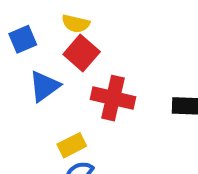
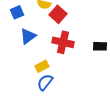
red square: (82, 53) -> (58, 14), moved

